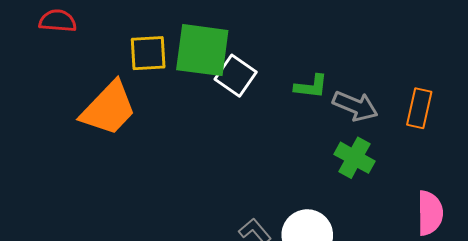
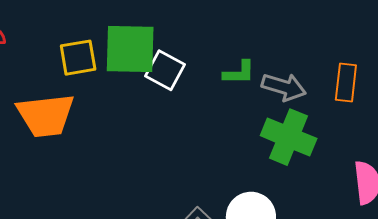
orange trapezoid: (109, 109) -> (46, 115), turned 46
green cross: (354, 158) -> (289, 137), size x1.4

